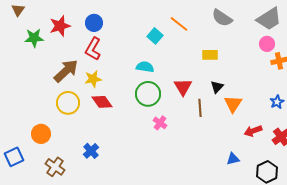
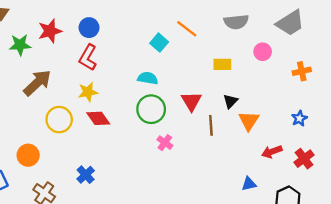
gray semicircle: (222, 18) -> (236, 22), turned -40
pink circle: (267, 44) -> (263, 52), moved
brown arrow: (66, 71) -> (37, 83), moved

